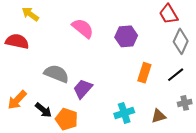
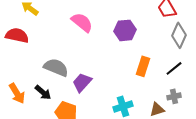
orange arrow: (17, 100) -> (17, 93), turned -75
gray cross: (185, 103) -> (174, 96), moved
black arrow: (43, 110) -> (43, 92), moved

